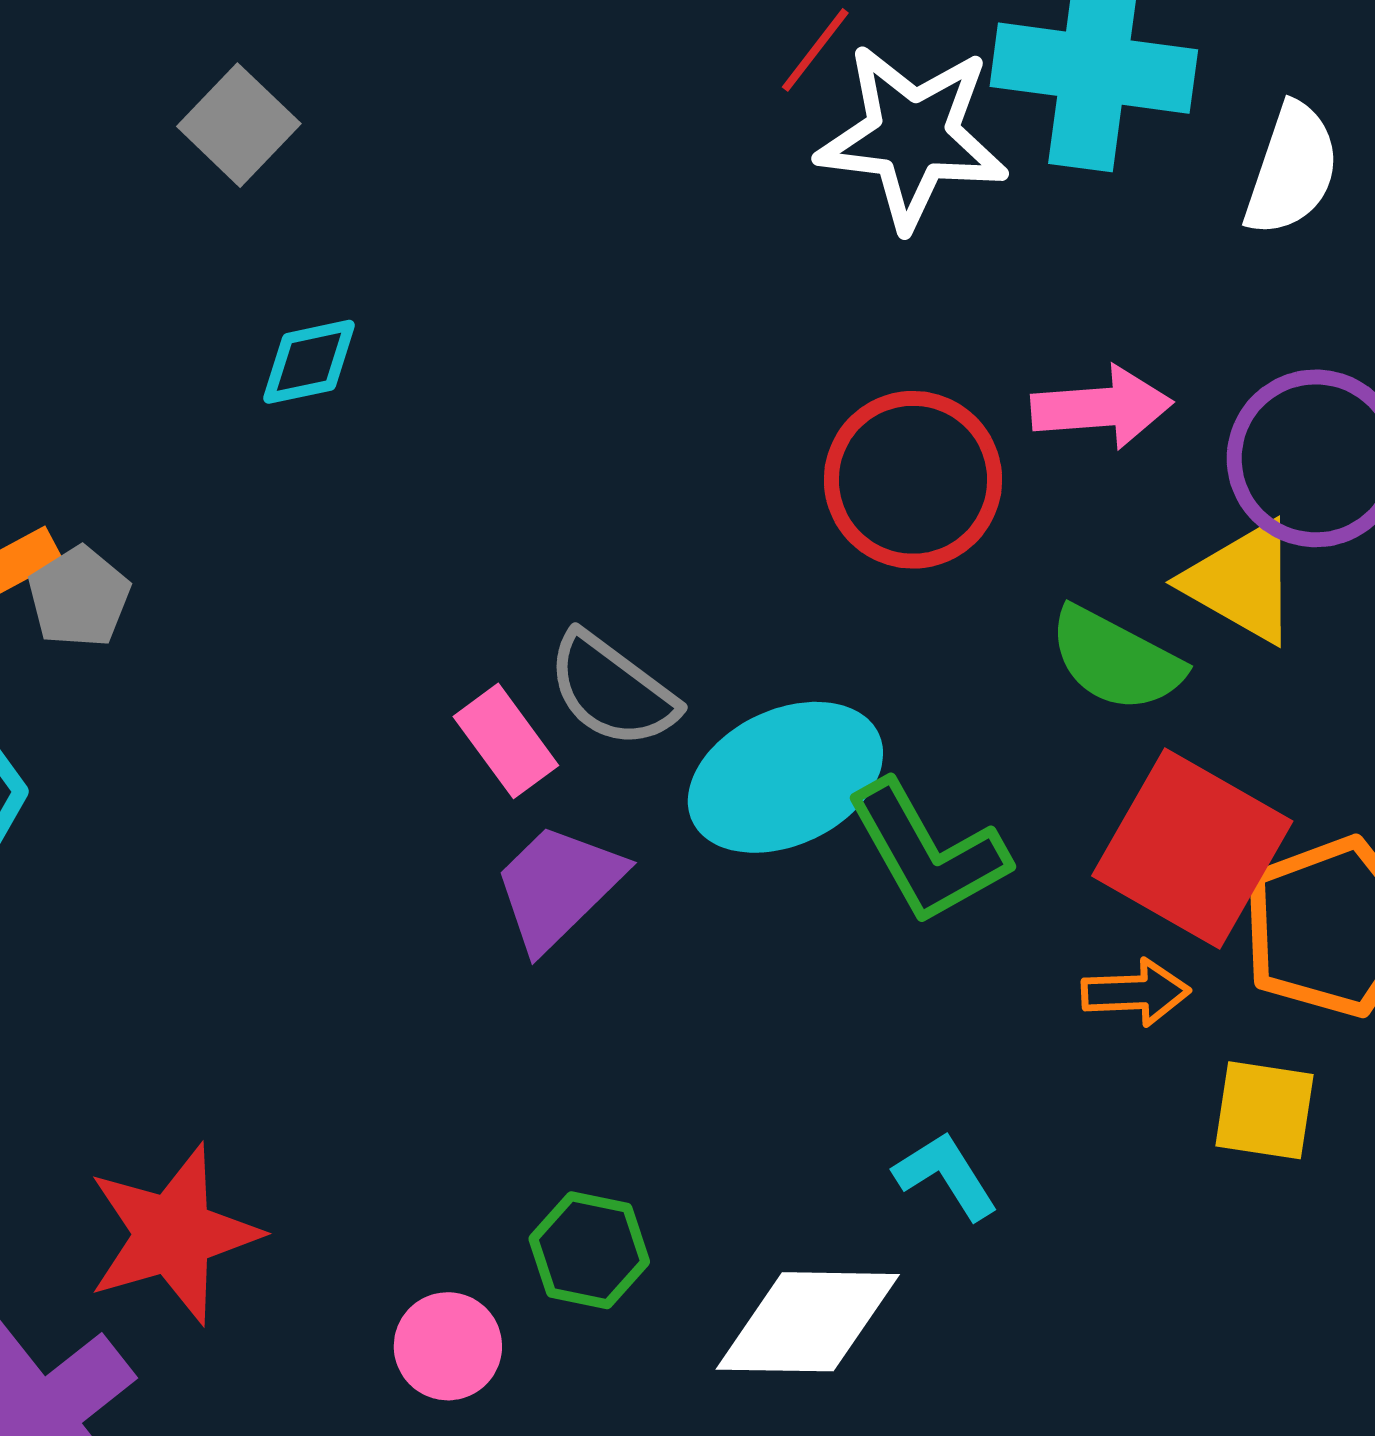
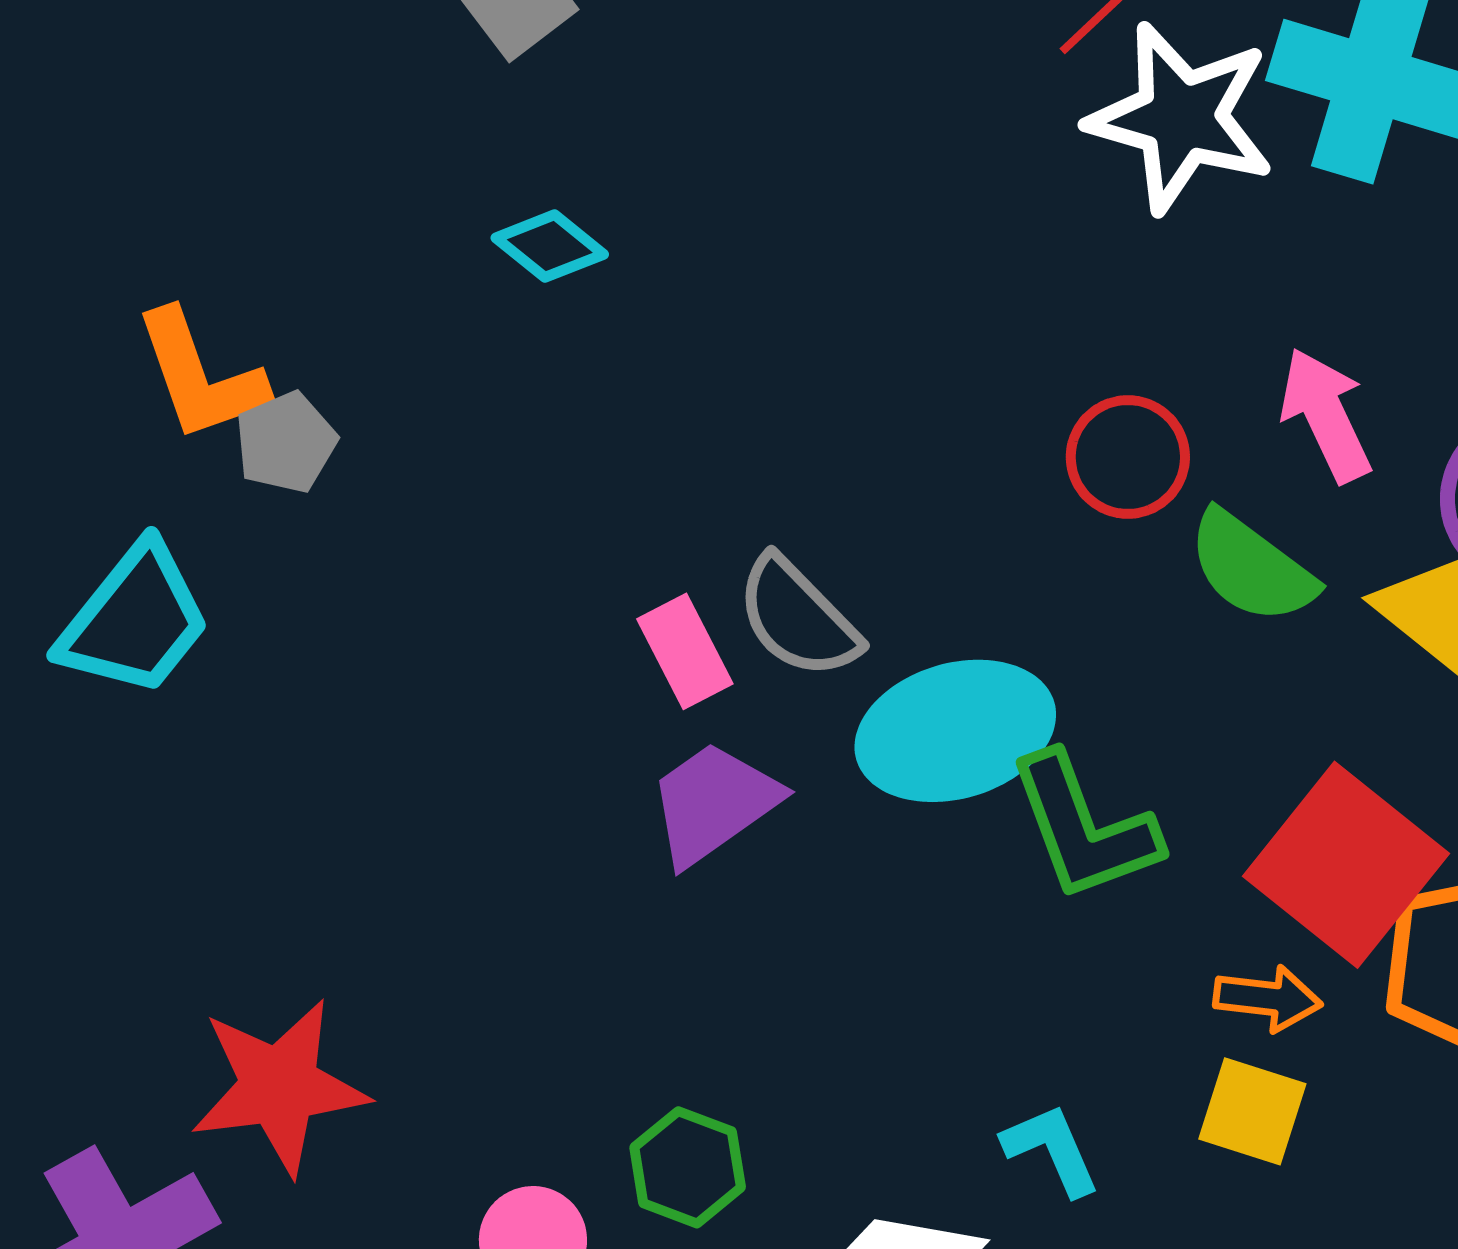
cyan diamond: (309, 362) -> (550, 246), turned 42
pink arrow: (1102, 407) -> (1326, 415), turned -120
red circle: (913, 480) -> (1128, 457), size x0.7
green semicircle: (1116, 659) -> (1251, 567), moved
yellow square: (1265, 1110) -> (1252, 1111), moved

